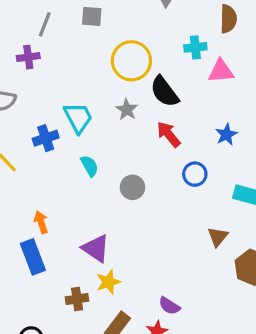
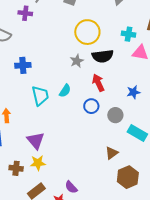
black semicircle: (164, 92) -> (103, 56), turned -75
cyan trapezoid: (78, 118) -> (40, 96), moved
cyan semicircle: (90, 166) -> (65, 91), moved, turned 48
blue circle: (195, 174) -> (91, 106), moved
gray circle: (132, 187) -> (115, 115), moved

